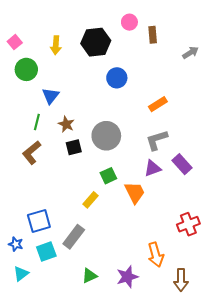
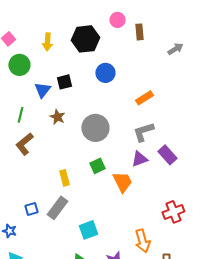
green line: (37, 122) -> (20, 115), moved
black square: (74, 147) -> (64, 82), moved
yellow rectangle: (90, 200) -> (64, 178), moved, turned -56
blue square: (39, 221) -> (31, 209), size x0.6
gray rectangle: (74, 237) -> (57, 208), moved
cyan square: (46, 251) -> (88, 230), moved

